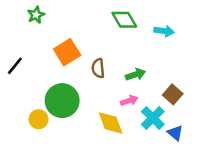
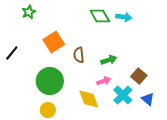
cyan arrow: (164, 31) -> (124, 17), moved
yellow circle: (39, 119) -> (48, 110), moved
blue triangle: (175, 133) -> (148, 99), moved

